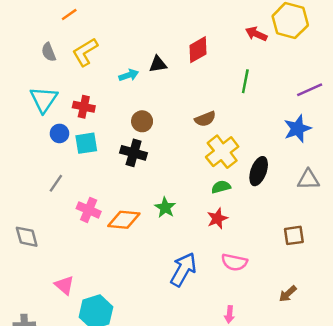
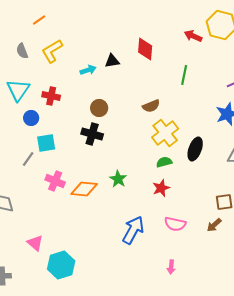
red diamond: (198, 50) -> (145, 49), turned -55
cyan square: (86, 143) -> (46, 143), moved
brown arrow: (288, 294) -> (214, 225), moved

